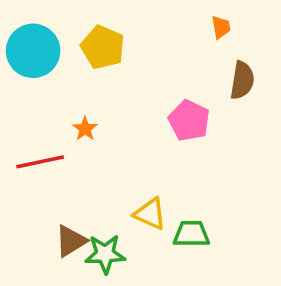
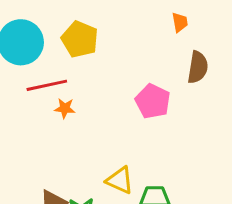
orange star: (85, 129) -> (65, 108), turned -30
red line: (40, 162) -> (47, 85), moved

